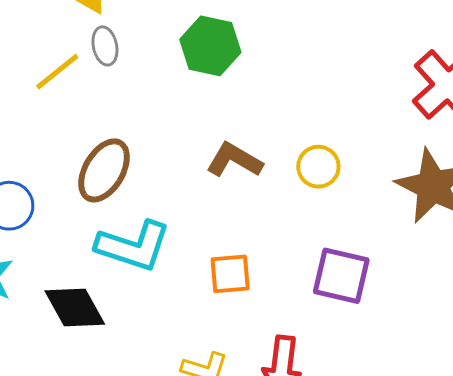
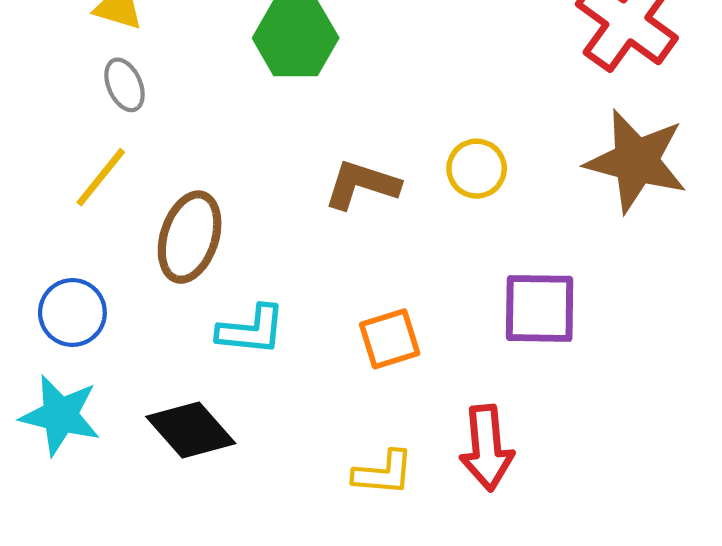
gray ellipse: (105, 46) -> (124, 85), moved
yellow line: (57, 72) -> (101, 177), moved
cyan L-shape: (133, 246) -> (251, 330), size x0.7

